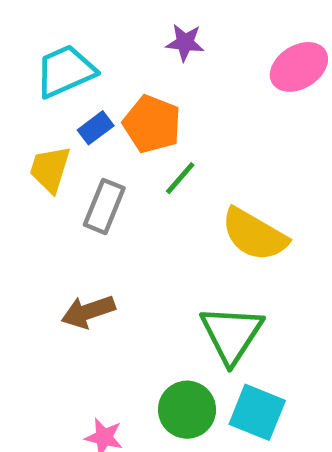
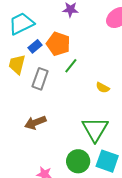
yellow semicircle: (254, 235) -> (103, 88), size x0.5

